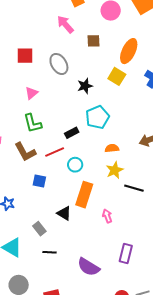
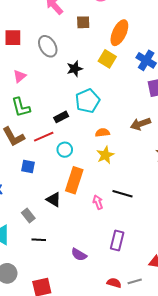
black line: (134, 188) -> (122, 194), moved
purple semicircle: (89, 267) -> (79, 255), size x0.7

